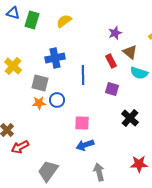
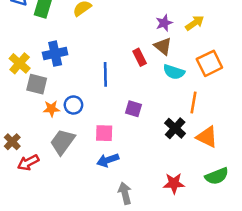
purple star: (115, 33) -> (164, 23), moved
blue cross: (55, 58) -> (55, 54), moved
gray square: (40, 83) -> (37, 84), moved
purple square: (112, 89) -> (133, 109), moved
black cross: (130, 118) -> (175, 128), moved
gray trapezoid: (48, 171) -> (62, 142), moved

